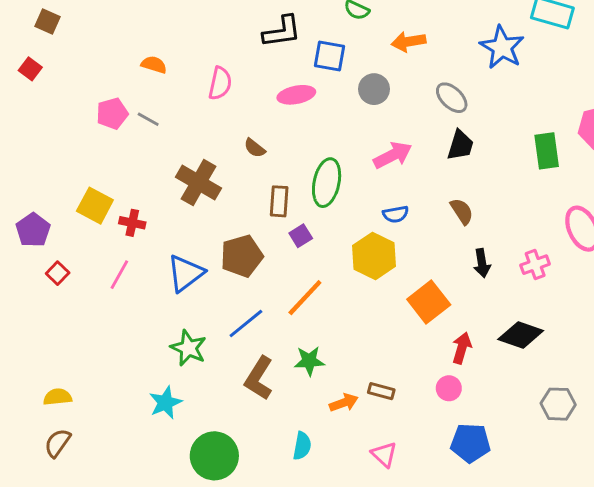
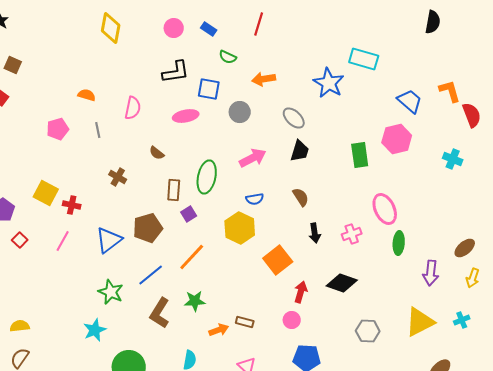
gray line: (148, 119) -> (98, 130), moved, turned 49
brown cross: (199, 183) -> (118, 177), size x0.6

